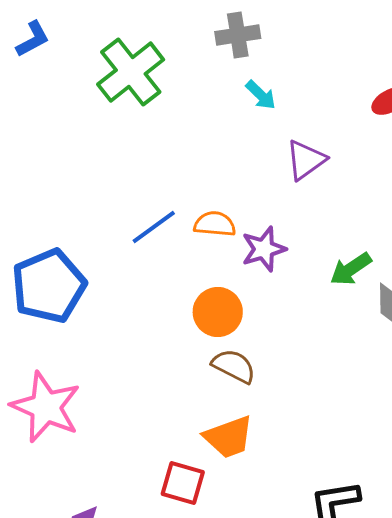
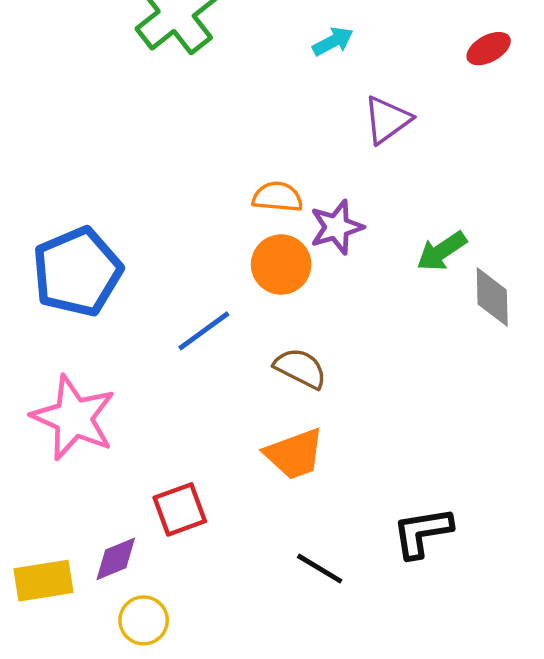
cyan arrow: (261, 95) -> (333, 41), turned -72
blue line: (154, 227) -> (204, 331), moved
orange circle: (218, 312) -> (281, 265), moved
red square: (183, 483) -> (180, 509), moved, turned -36

